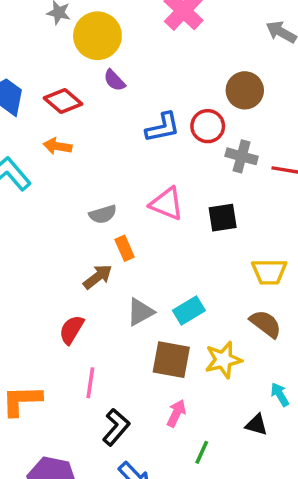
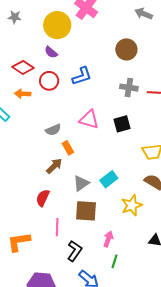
yellow circle: (97, 36) -> (57, 25), moved
red circle: (208, 126) -> (49, 81), moved
brown square: (171, 360) -> (86, 211), moved
green line: (202, 452) -> (115, 261), moved

